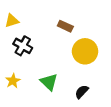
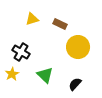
yellow triangle: (12, 21) -> (32, 19), moved
black cross: (23, 46) -> (21, 52), moved

